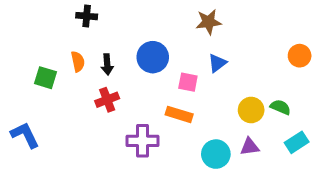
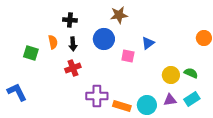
black cross: (87, 16) -> (70, 20), moved
brown star: (209, 22) -> (119, 15), moved
orange rectangle: (179, 114) -> (122, 106), moved
cyan rectangle: (297, 142) -> (192, 99), moved

